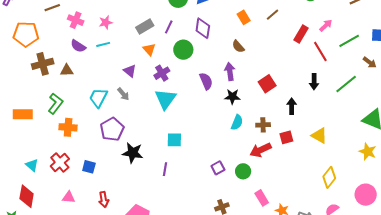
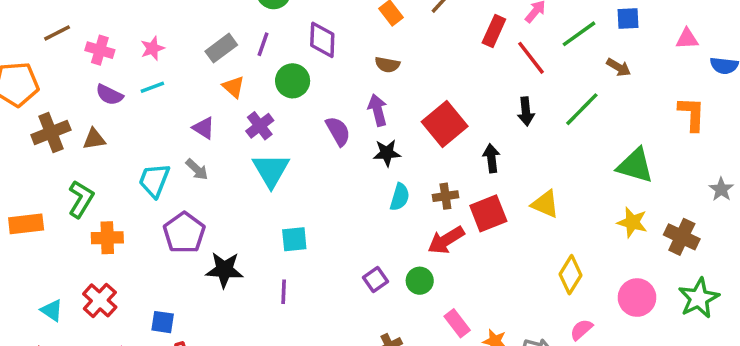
brown semicircle: (238, 46) -> (387, 65), turned -32
red square: (267, 84) -> (445, 124), size x1.4
red square: (286, 137) -> (488, 213), size x1.5
blue square: (89, 167) -> (163, 322), moved

